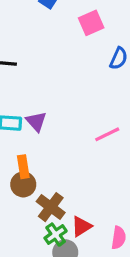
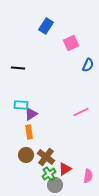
purple triangle: (36, 121) -> (31, 114), moved, turned 40
brown circle: (23, 184) -> (26, 155), moved

